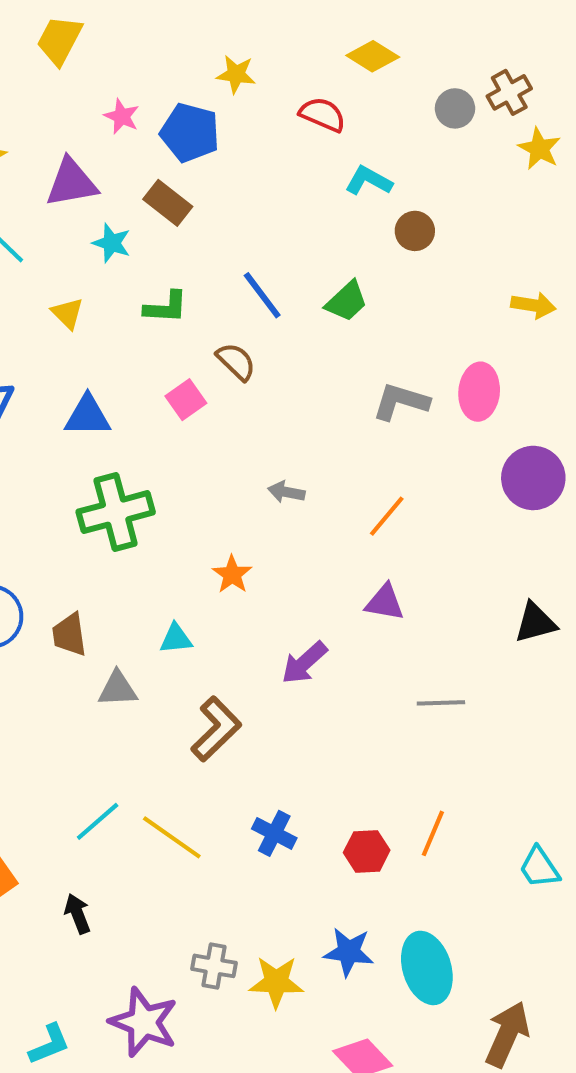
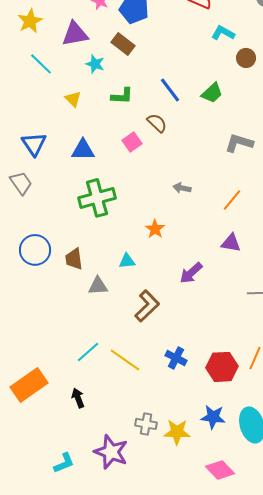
red hexagon: (367, 851) -> (222, 367), size x1.4

